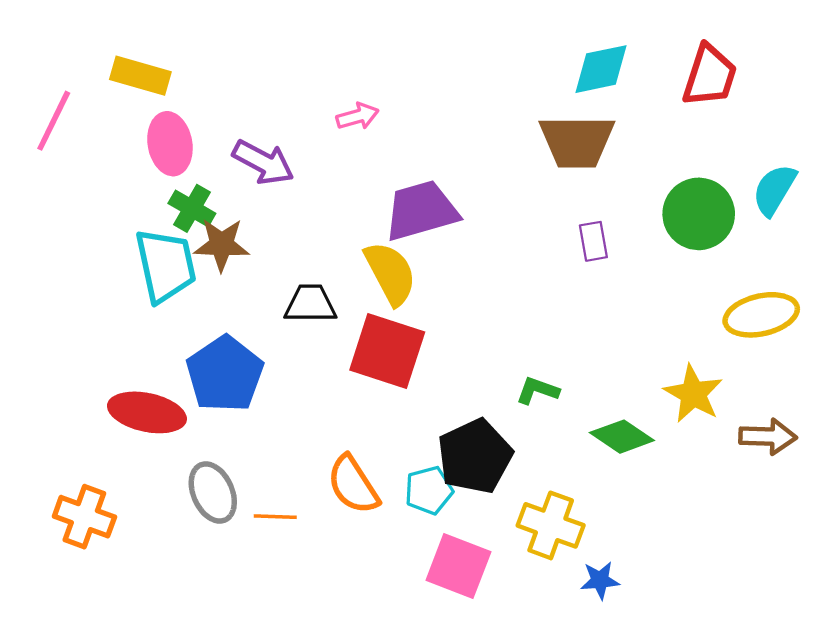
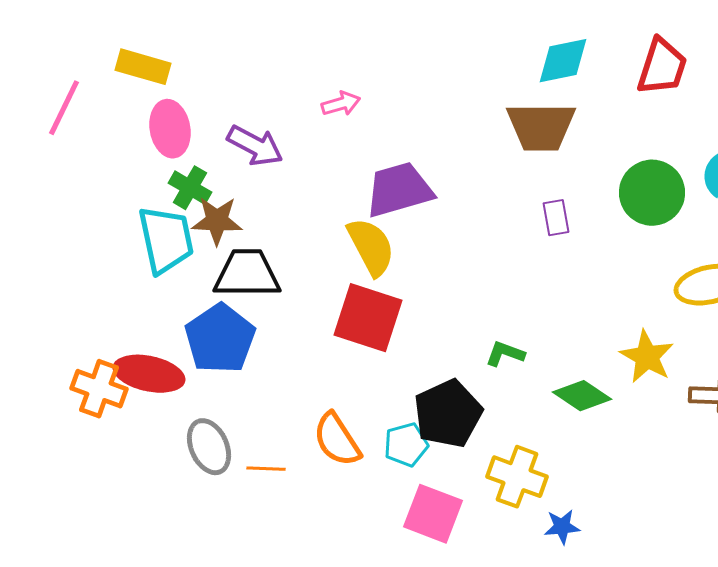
black trapezoid: (310, 304) -> (247, 274), moved, size x1.4
orange cross: (84, 517) -> (99, 389), moved

